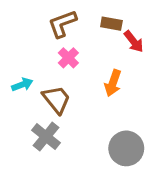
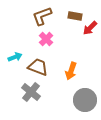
red arrow: (134, 41) -> (90, 28), turned 84
orange arrow: (113, 83) -> (71, 71), moved
brown trapezoid: (56, 99) -> (38, 67), turned -30

